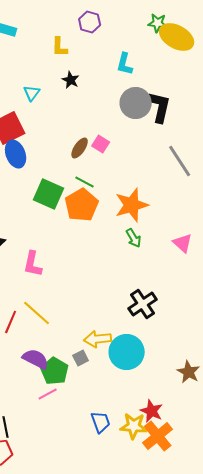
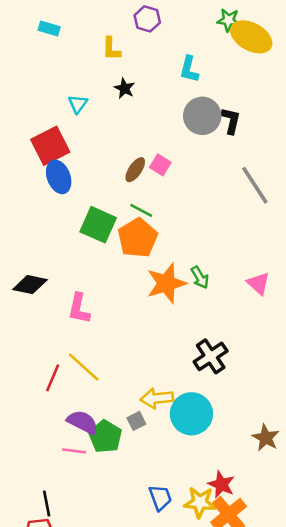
black L-shape: (160, 107) -> (231, 121), size x0.7
orange star: (132, 205) -> (166, 283), moved
pink line: (48, 394) -> (74, 451), moved, turned 36

